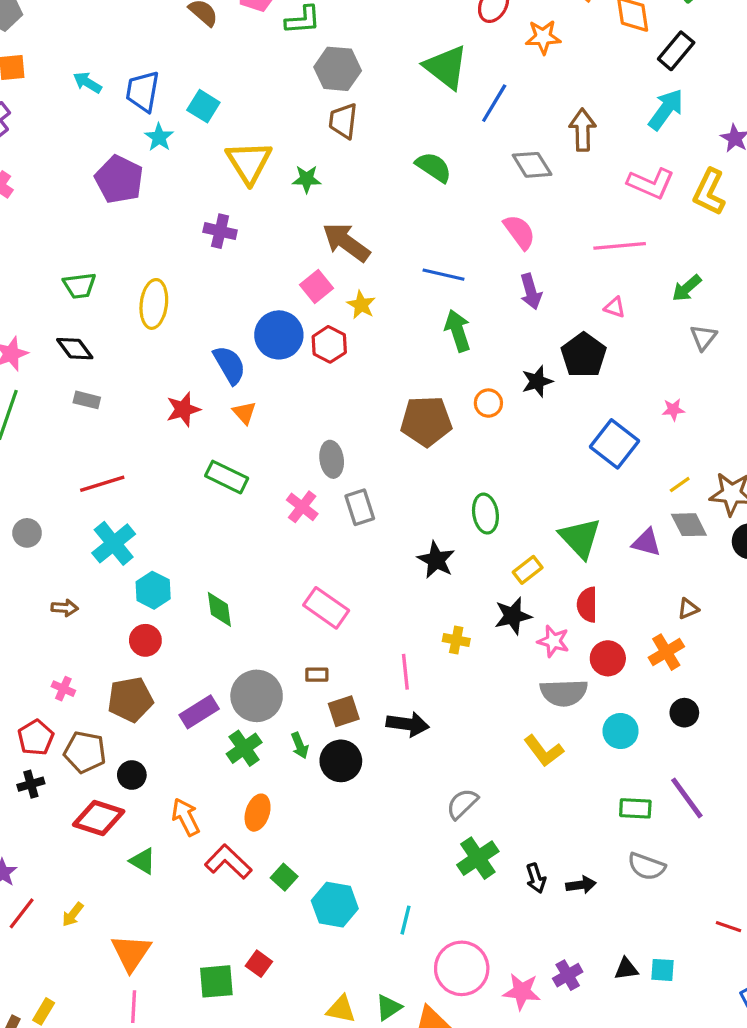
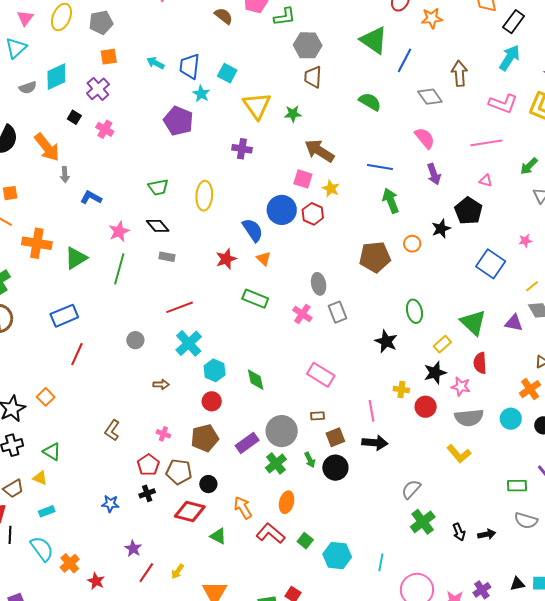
pink square: (316, 287) -> (303, 179), turned -30
red circle: (608, 658) -> (426, 407), moved
cyan circle: (621, 731) -> (511, 419), moved

